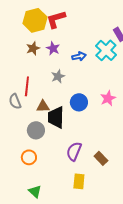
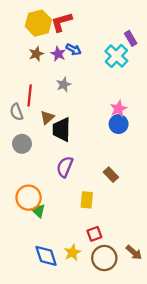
blue arrow: (79, 56) -> (74, 49), moved, turned 40
blue circle: (79, 102) -> (119, 124), moved
brown triangle: (43, 106) -> (47, 117), turned -40
gray circle: (36, 130) -> (22, 144), moved
purple semicircle: (74, 151) -> (65, 167), moved
orange circle: (29, 157) -> (29, 198), moved, size x1.5

